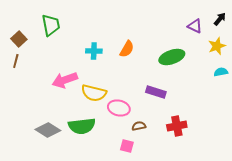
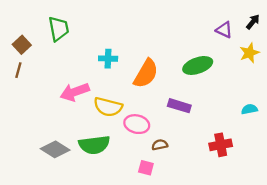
orange semicircle: (127, 49) -> (146, 74), moved, size x1.5
cyan semicircle: (221, 72) -> (249, 109), moved
red cross: (177, 126) -> (221, 145), moved

